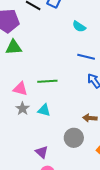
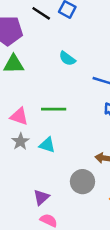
cyan semicircle: (79, 27) -> (67, 59), moved
purple triangle: (42, 152) -> (41, 197), turned 32

